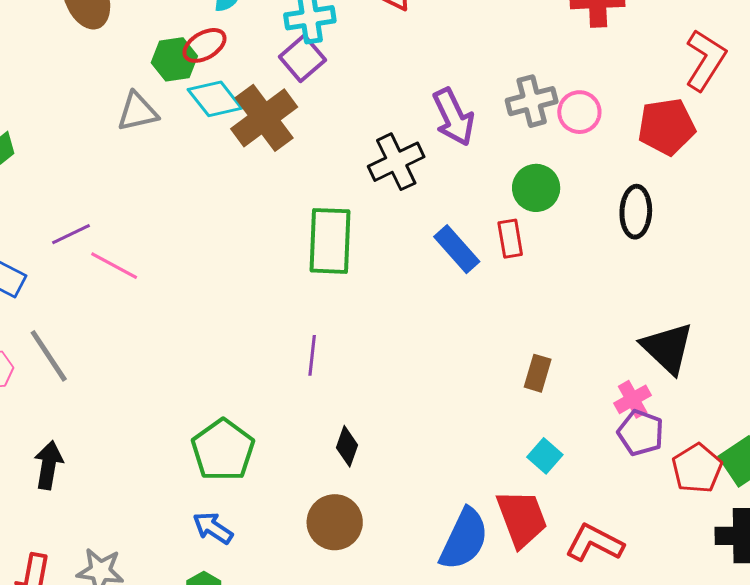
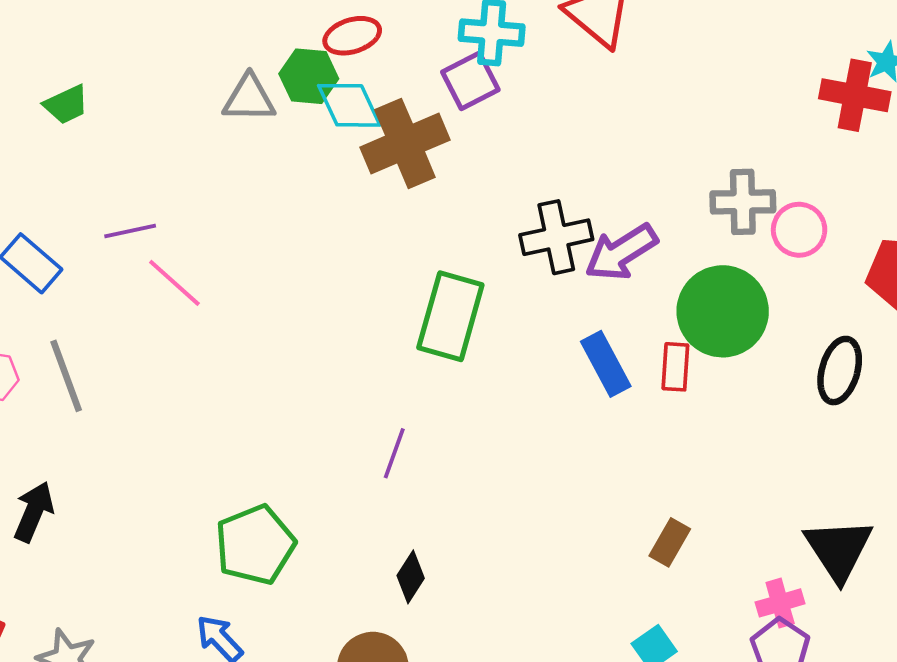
green hexagon: (174, 59) -> (309, 76), moved
purple arrow: (453, 117) -> (621, 252), moved, turned 70
green circle: (536, 188) -> (723, 311), size x1.5

